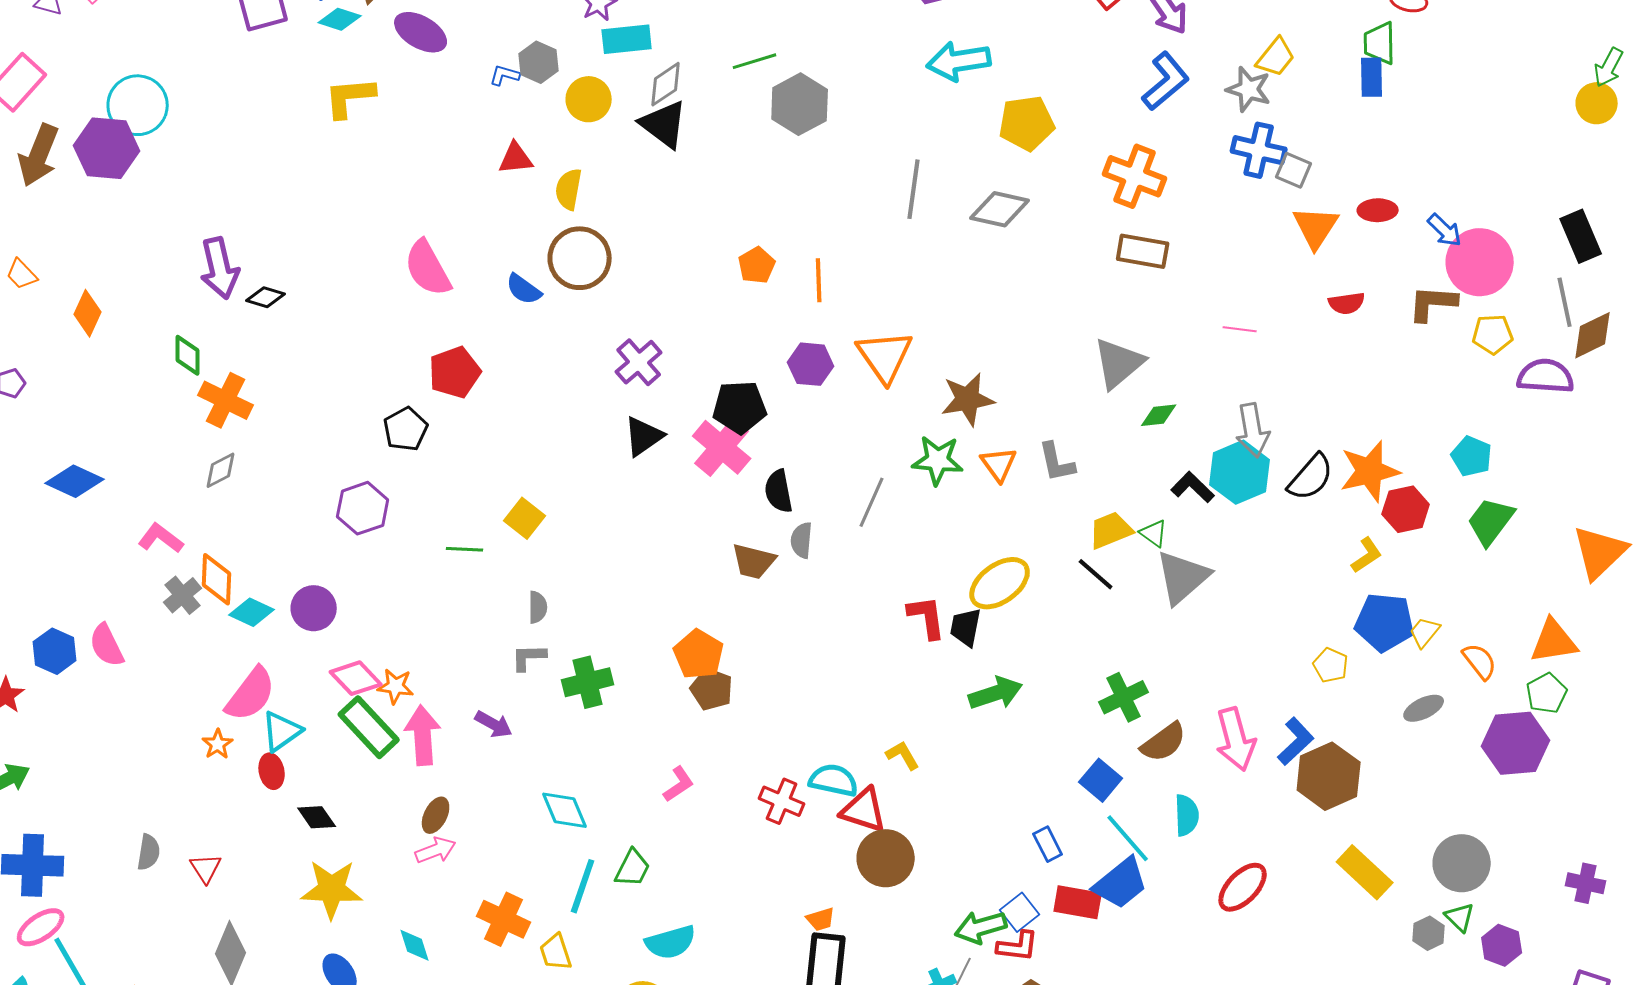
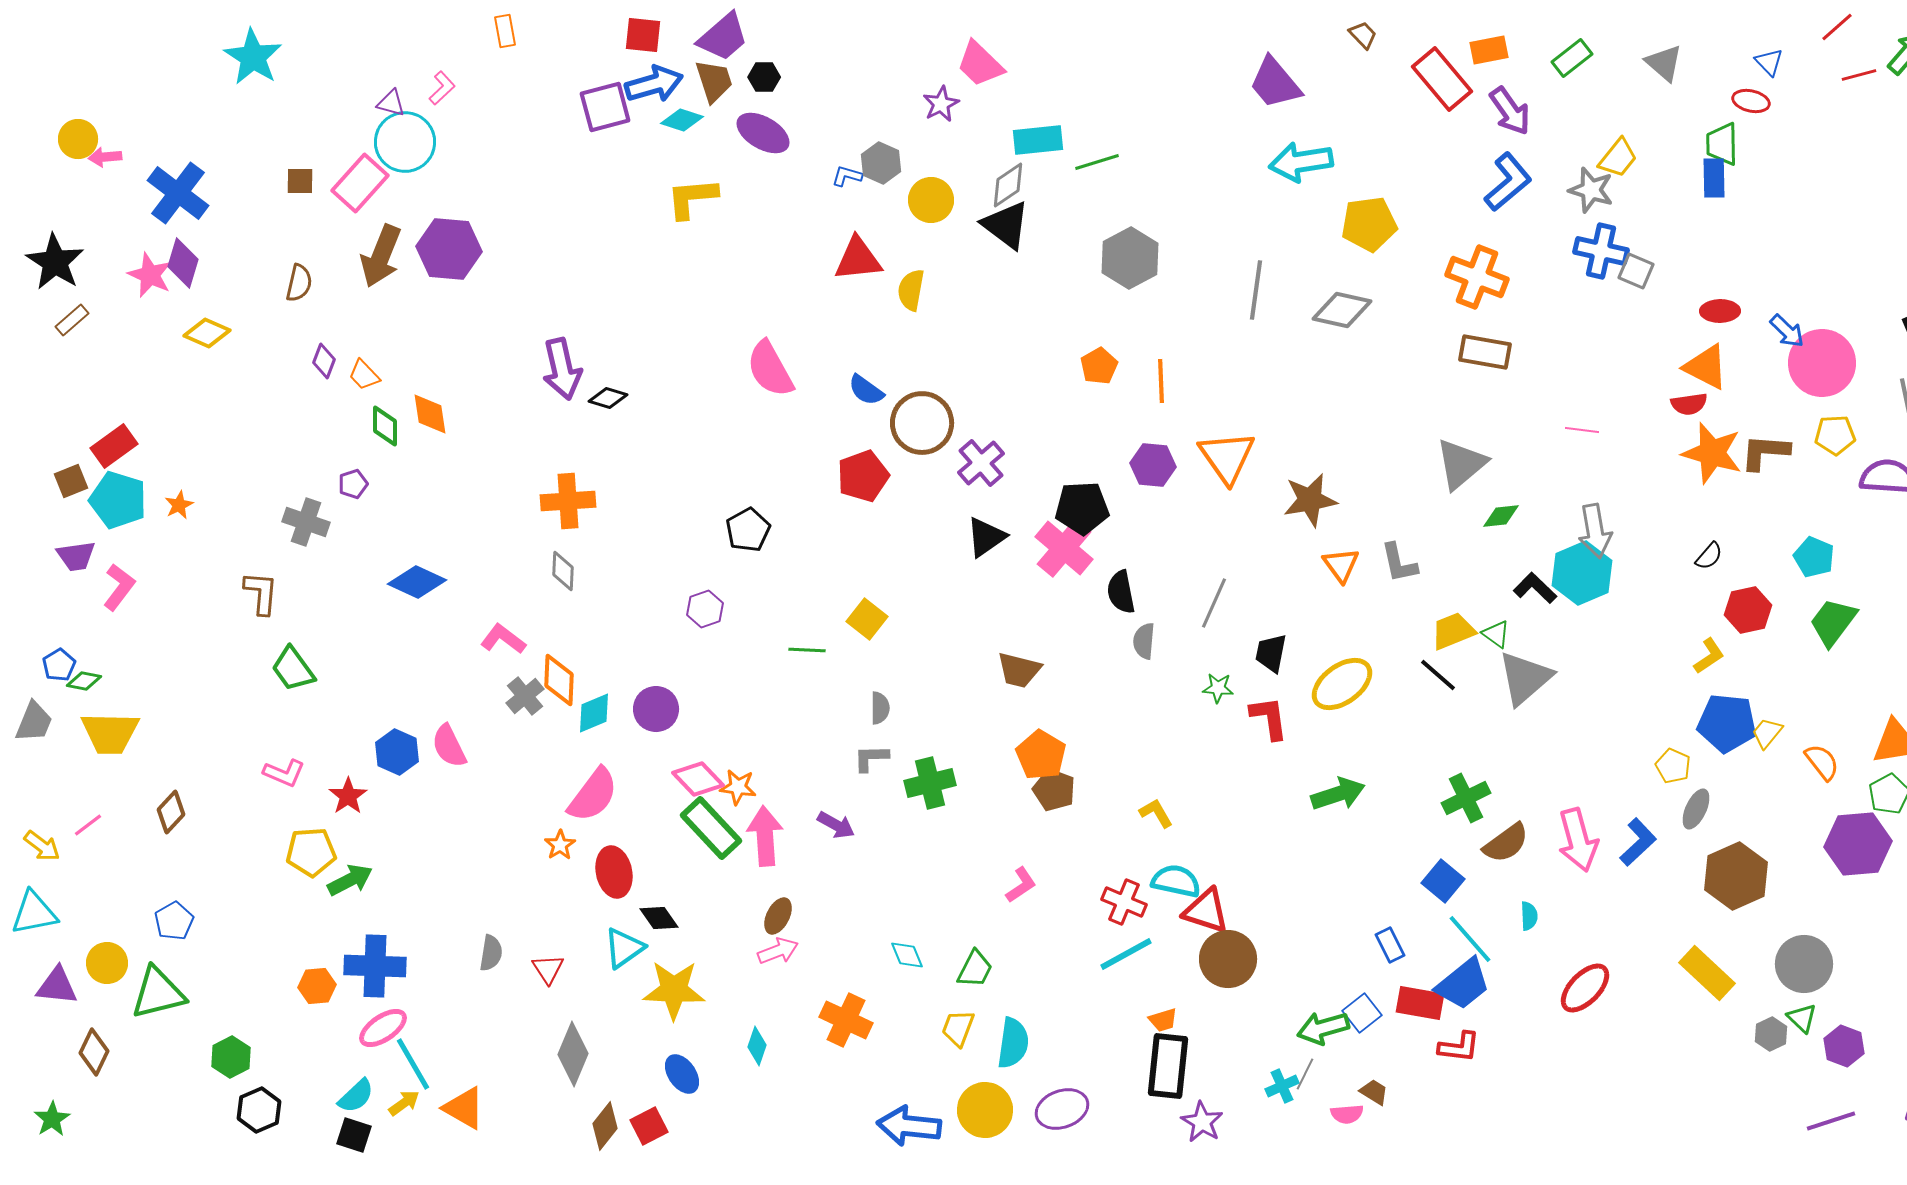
cyan rectangle: (627, 39) -> (1038, 140), moved
gray hexagon: (800, 104) -> (1130, 258), moved
cyan circle: (138, 105) -> (405, 142), moved
red triangle: (516, 158) -> (858, 259), size x1.4
orange triangle: (1316, 227) -> (1706, 367), moved, turned -36
brown circle: (580, 258) -> (922, 423), moved
brown L-shape: (1433, 303) -> (1765, 452), moved
orange diamond: (88, 313) -> (430, 414), turned -33
green diamond: (188, 355) -> (385, 426), moved
red pentagon: (455, 372) -> (863, 476), moved
orange cross: (226, 400) -> (568, 501), turned -30
green star: (938, 460) -> (1218, 688), moved, size x0.6
gray diamond: (221, 470) -> (563, 571), turned -60
orange star: (1370, 471) -> (1712, 453), moved, turned 30
black semicircle: (1311, 477) -> (1709, 556), moved, size x0.6
purple hexagon: (363, 508) -> (705, 609), size x0.7
brown trapezoid: (754, 561) -> (1019, 670), moved
cyan diamond: (252, 612) -> (594, 713), turned -48
black trapezoid: (966, 627) -> (1271, 653), moved
gray ellipse: (1424, 708) -> (1696, 809), moved, turned -39
cyan triangle: (282, 731) -> (624, 948), moved
yellow L-shape: (903, 755) -> (1156, 813), moved
red ellipse: (272, 771) -> (614, 872), size x1.4
brown hexagon: (1329, 776) -> (1736, 876), moved
cyan diamond: (565, 810) -> (907, 955), moved, size x0.7
cyan semicircle: (1187, 815) -> (1529, 916), size x0.7
cyan line: (583, 886) -> (1126, 954), moved, turned 42
cyan semicircle: (671, 942) -> (1013, 1043), turned -66
cyan diamond: (415, 945) -> (757, 1046), turned 36
red L-shape: (1018, 946) -> (1459, 1047), moved
yellow trapezoid: (556, 952) -> (958, 1028), moved, turned 39

